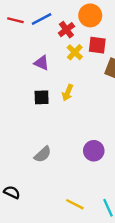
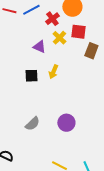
purple triangle: (42, 63) -> (39, 47), moved
purple circle: (94, 151) -> (66, 123), moved

